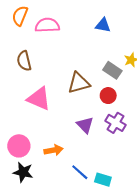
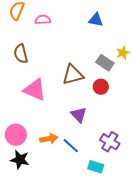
pink semicircle: (47, 25) -> (43, 20), size x0.7
purple cross: (115, 123) -> (110, 142), moved
blue line: (80, 172) -> (71, 146), moved

